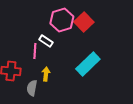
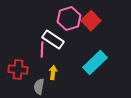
white rectangle: (46, 41) -> (53, 40), size x1.5

